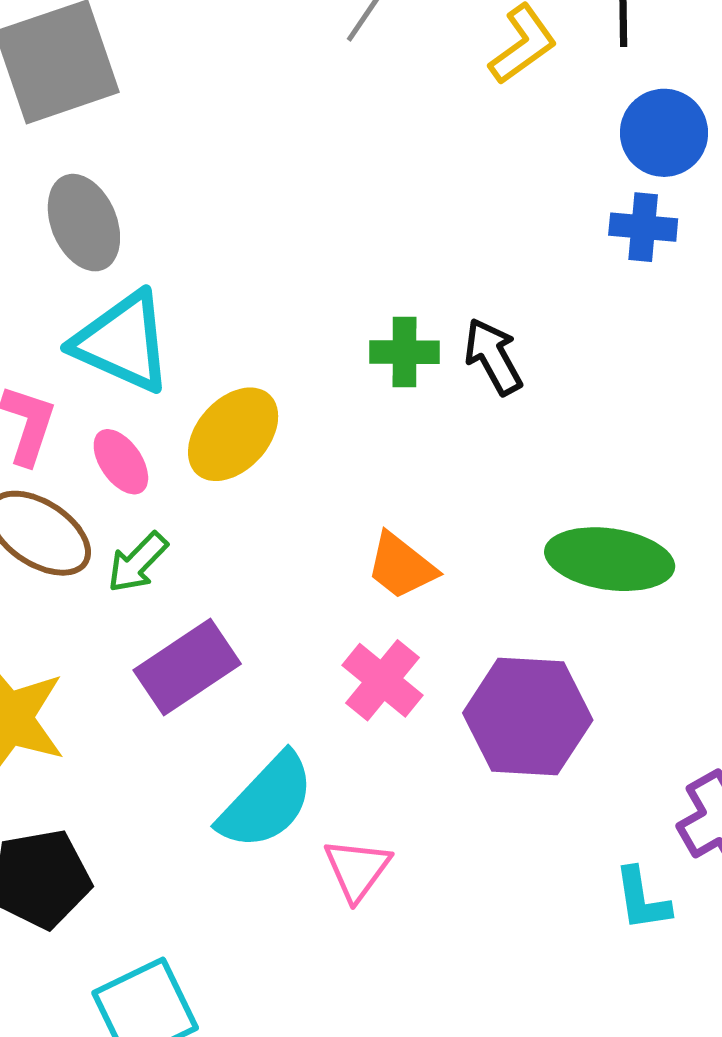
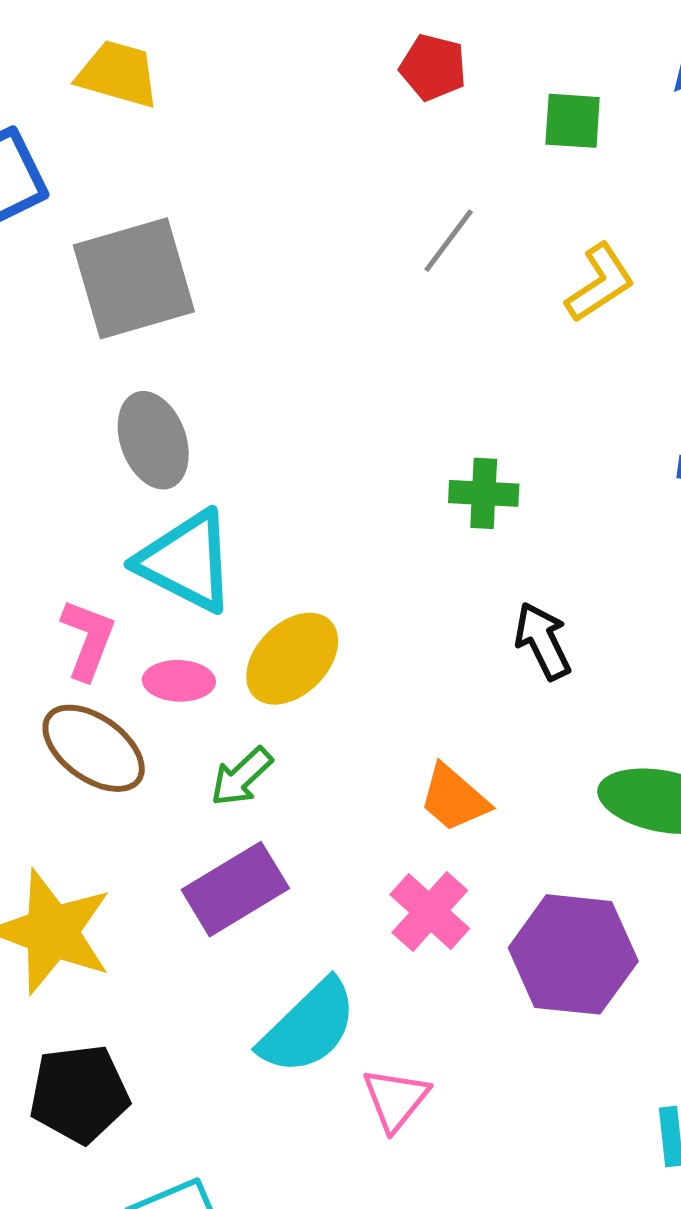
green cross: (404, 352) -> (484, 493), moved
black arrow: (493, 357) -> (543, 641), moved
pink ellipse: (121, 462) -> (179, 681), turned -56
green arrow: (138, 562) -> (241, 777), moved

